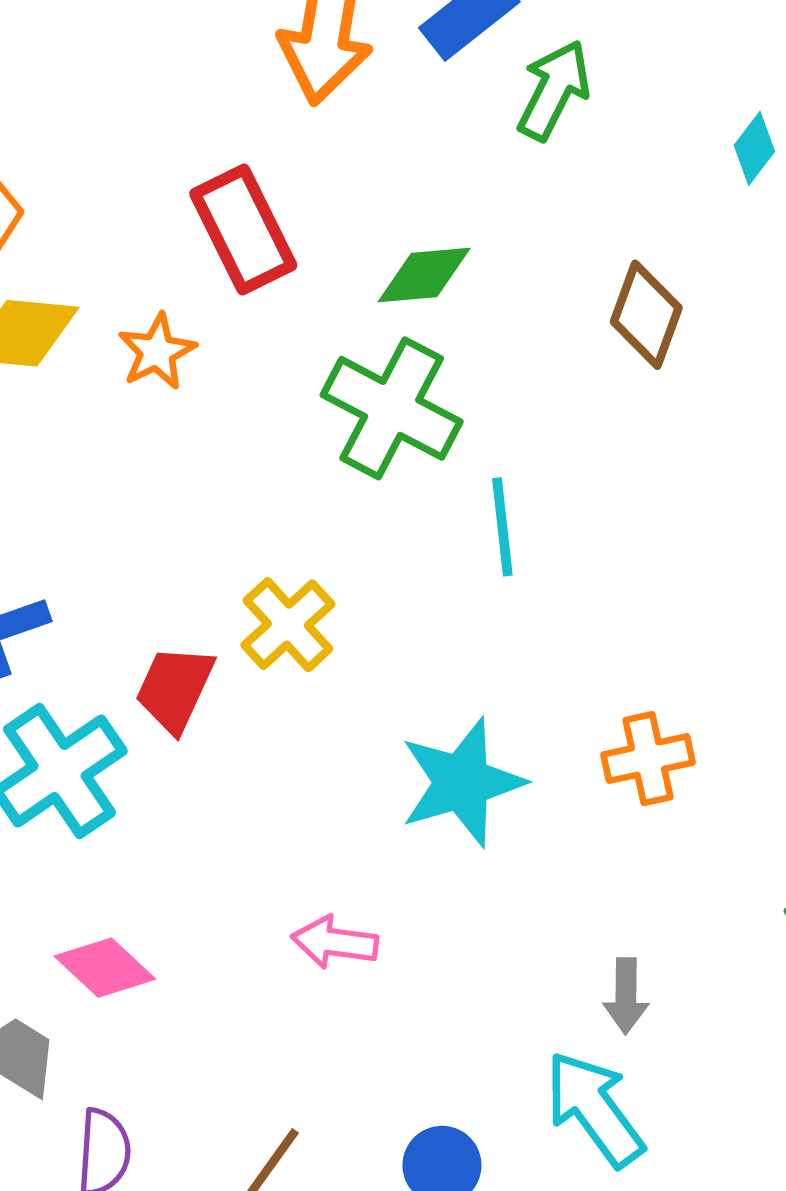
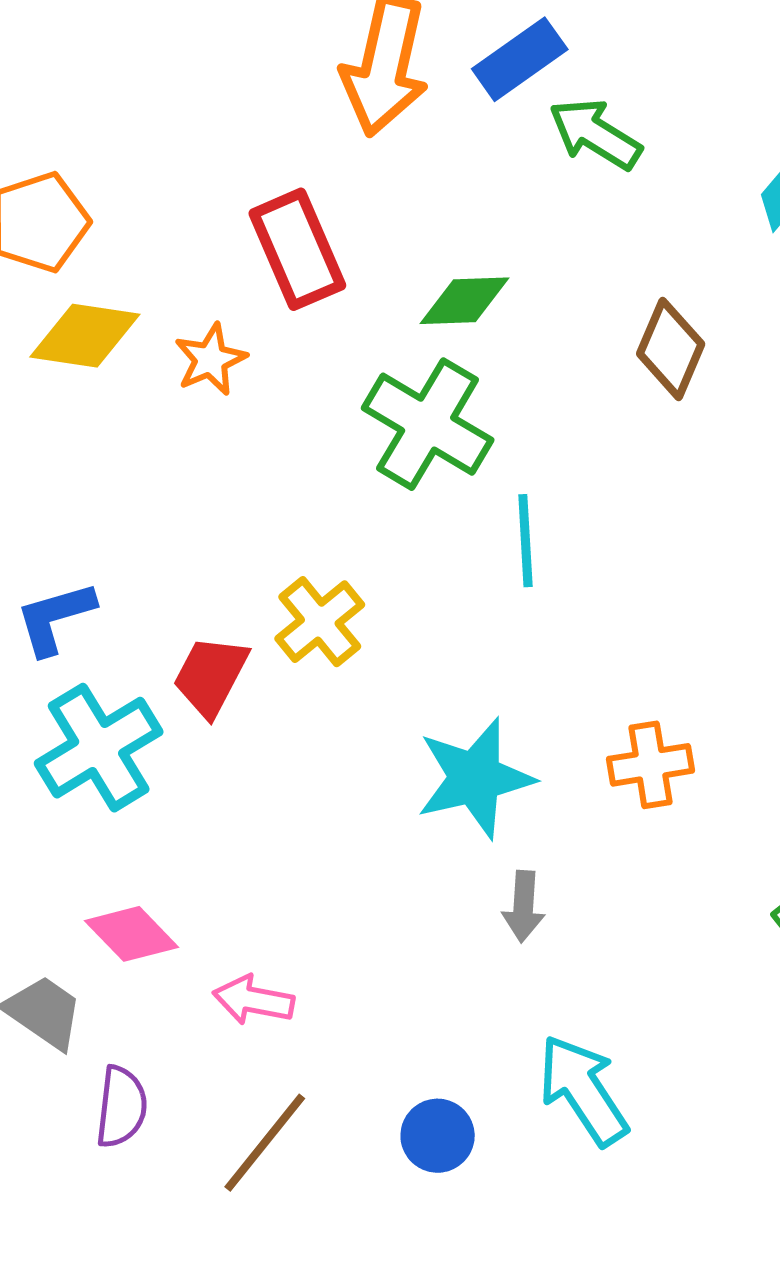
green arrow: (554, 90) -> (595, 134), turned -88
pink arrow: (335, 942) -> (253, 1000), moved
gray arrow: (626, 996) -> (523, 906), moved

